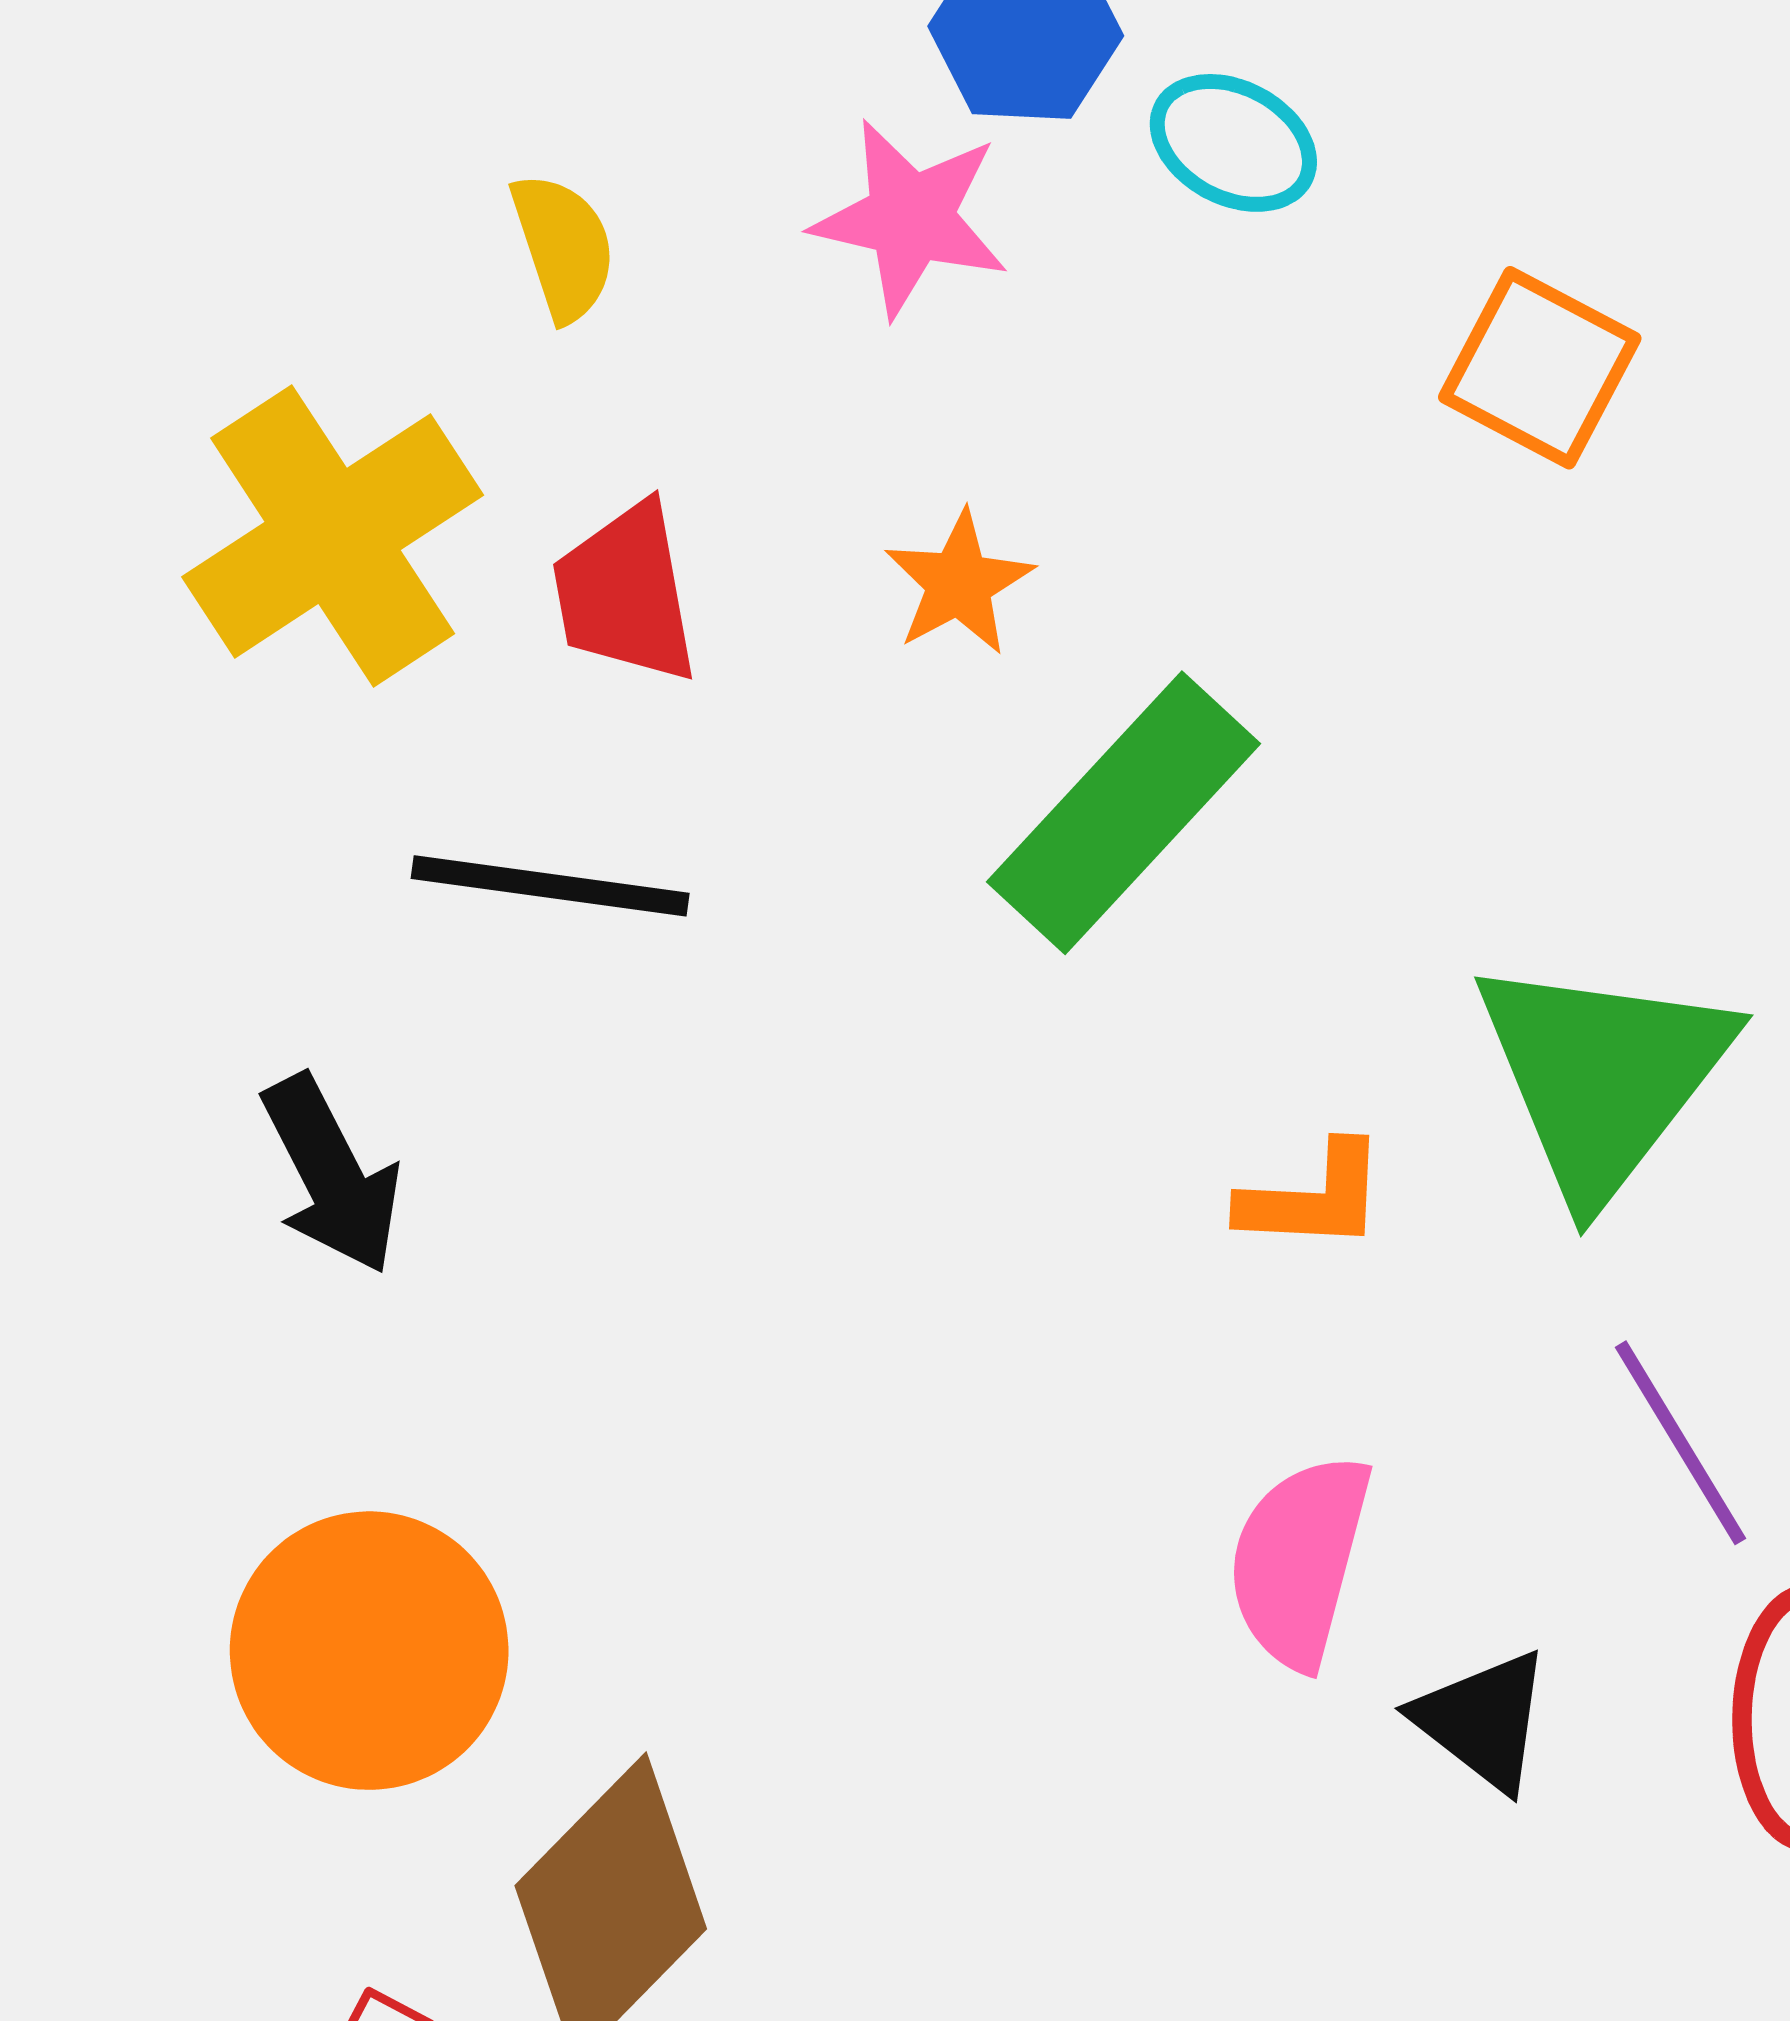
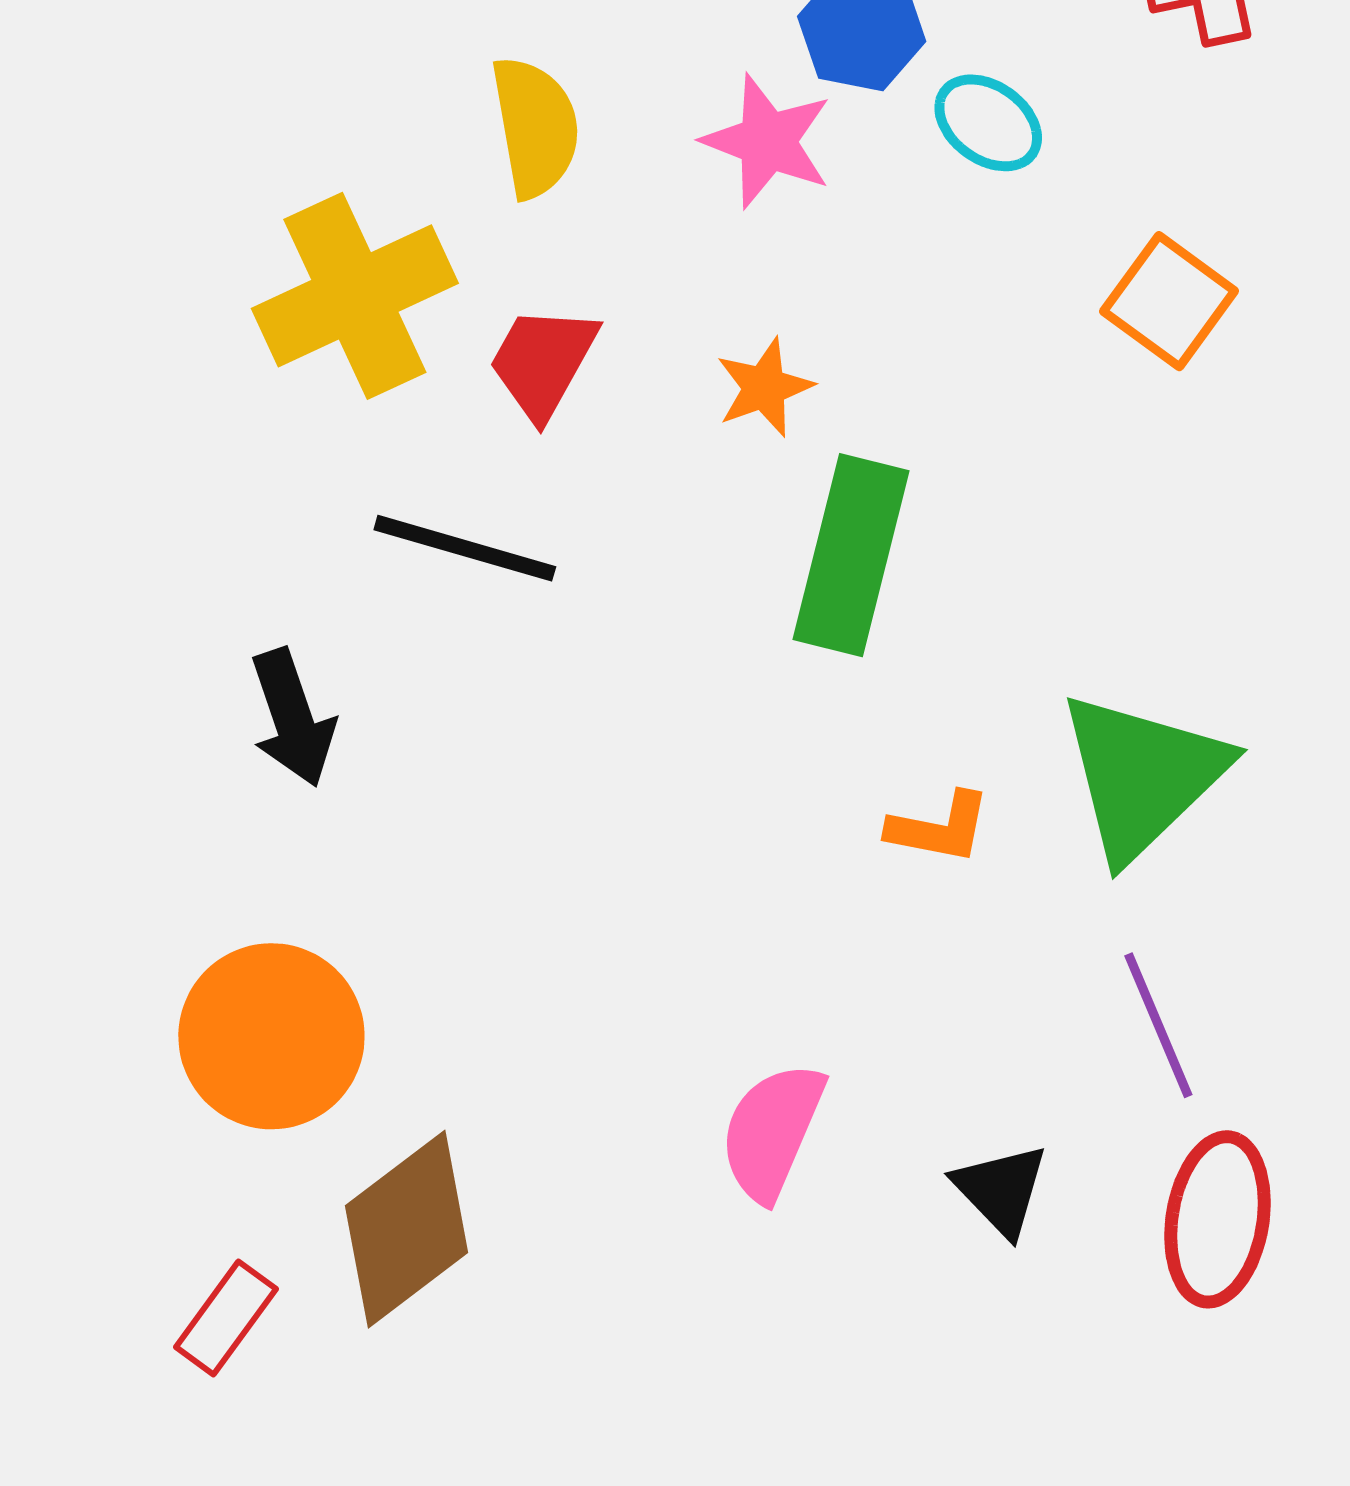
yellow semicircle: (563, 247) -> (535, 127), size x1.4
red trapezoid: (625, 593) -> (543, 362), turned 31
green rectangle: (1123, 813) -> (851, 555), turned -37
pink semicircle: (1299, 1561) -> (772, 1131), moved

